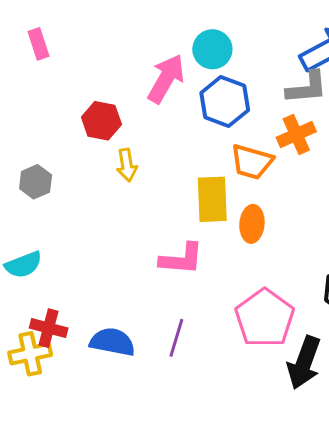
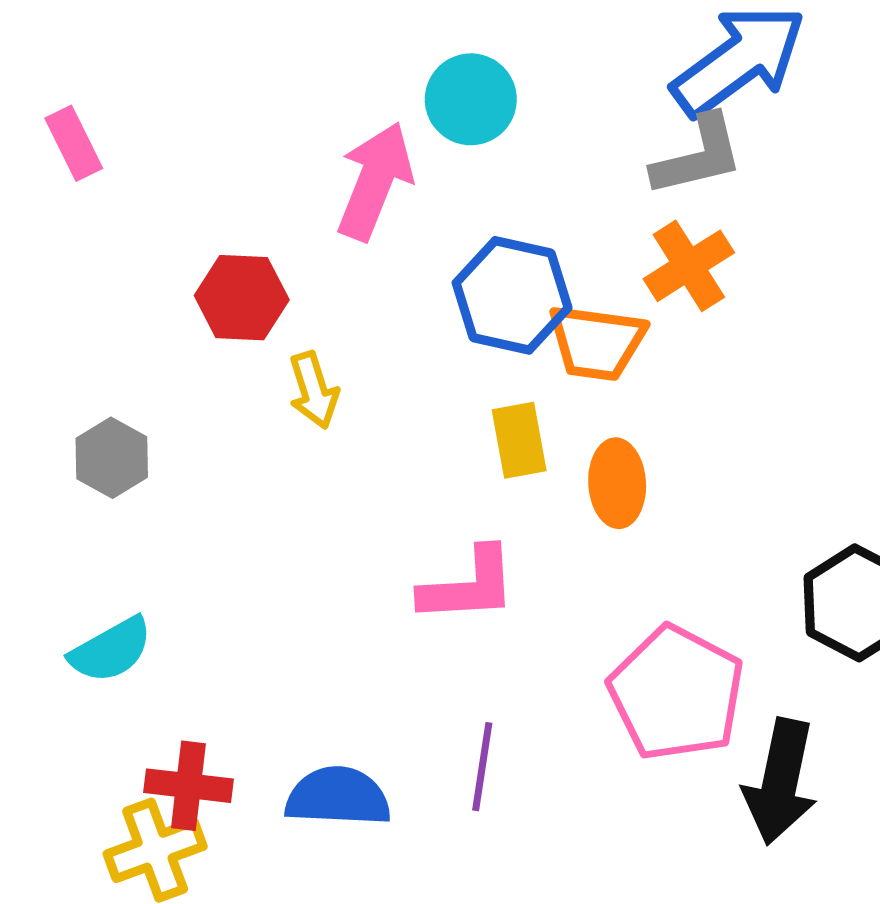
blue hexagon: (225, 101) -> (512, 295), moved
yellow rectangle: (212, 199) -> (519, 440), size x0.7

